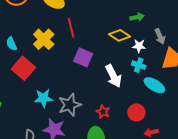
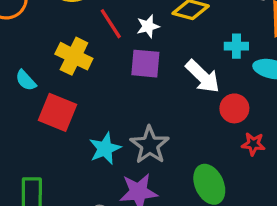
white star: (139, 46) -> (148, 26), moved
red star: (103, 112) -> (253, 144), moved
red circle: (136, 112) -> (234, 108), moved

